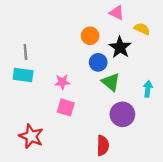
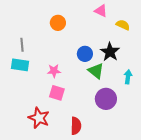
orange circle: (90, 36) -> (58, 23), moved
black star: (120, 47) -> (110, 52), moved
red star: (31, 136) -> (39, 118), moved
red semicircle: (103, 145) -> (76, 126), moved

